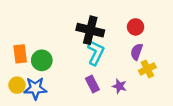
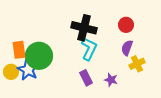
green circle: (42, 60) -> (39, 56), size x1.4
yellow circle: (17, 85) -> (11, 72), moved
blue star: (35, 88) -> (28, 70), moved, turned 30

